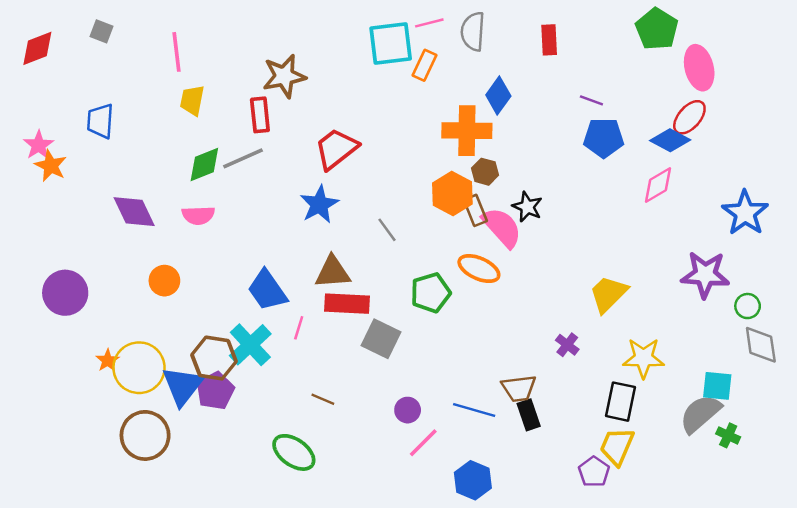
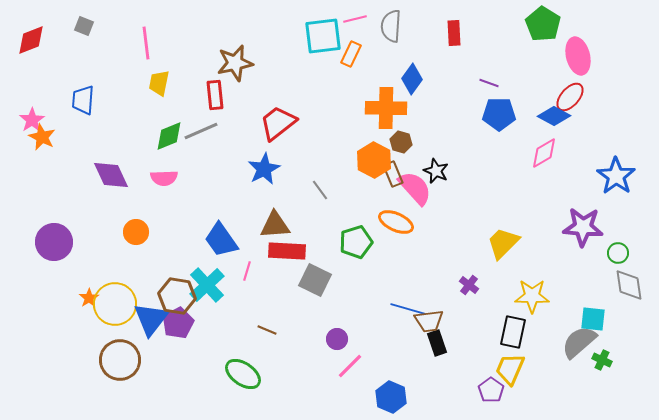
blue line: (474, 410) -> (408, 309), moved

